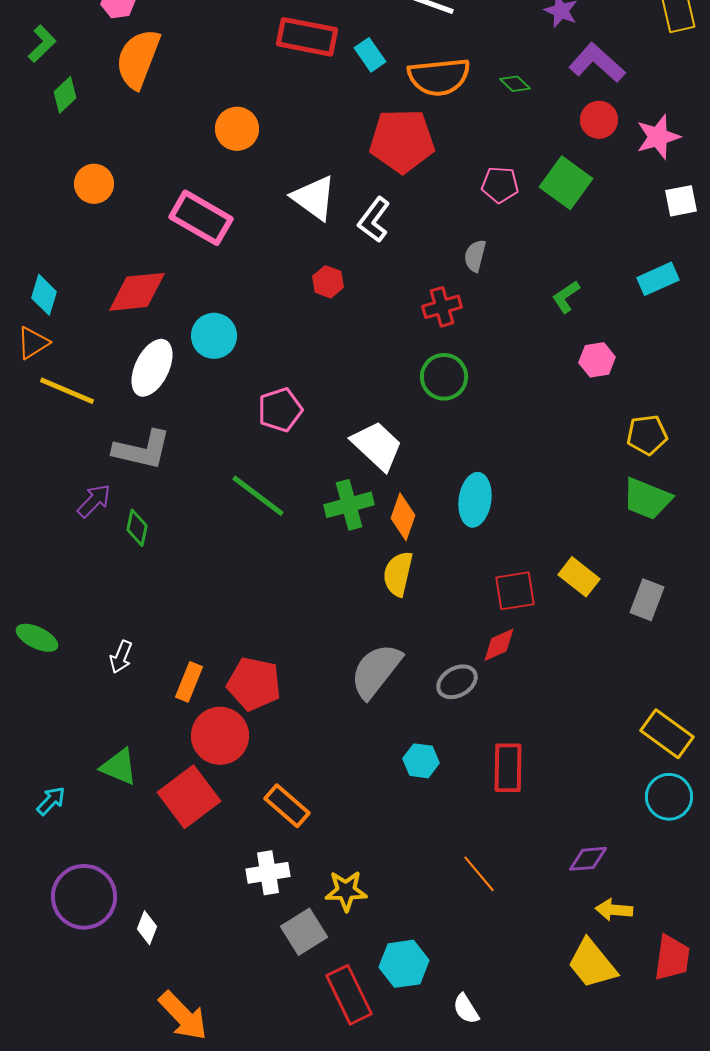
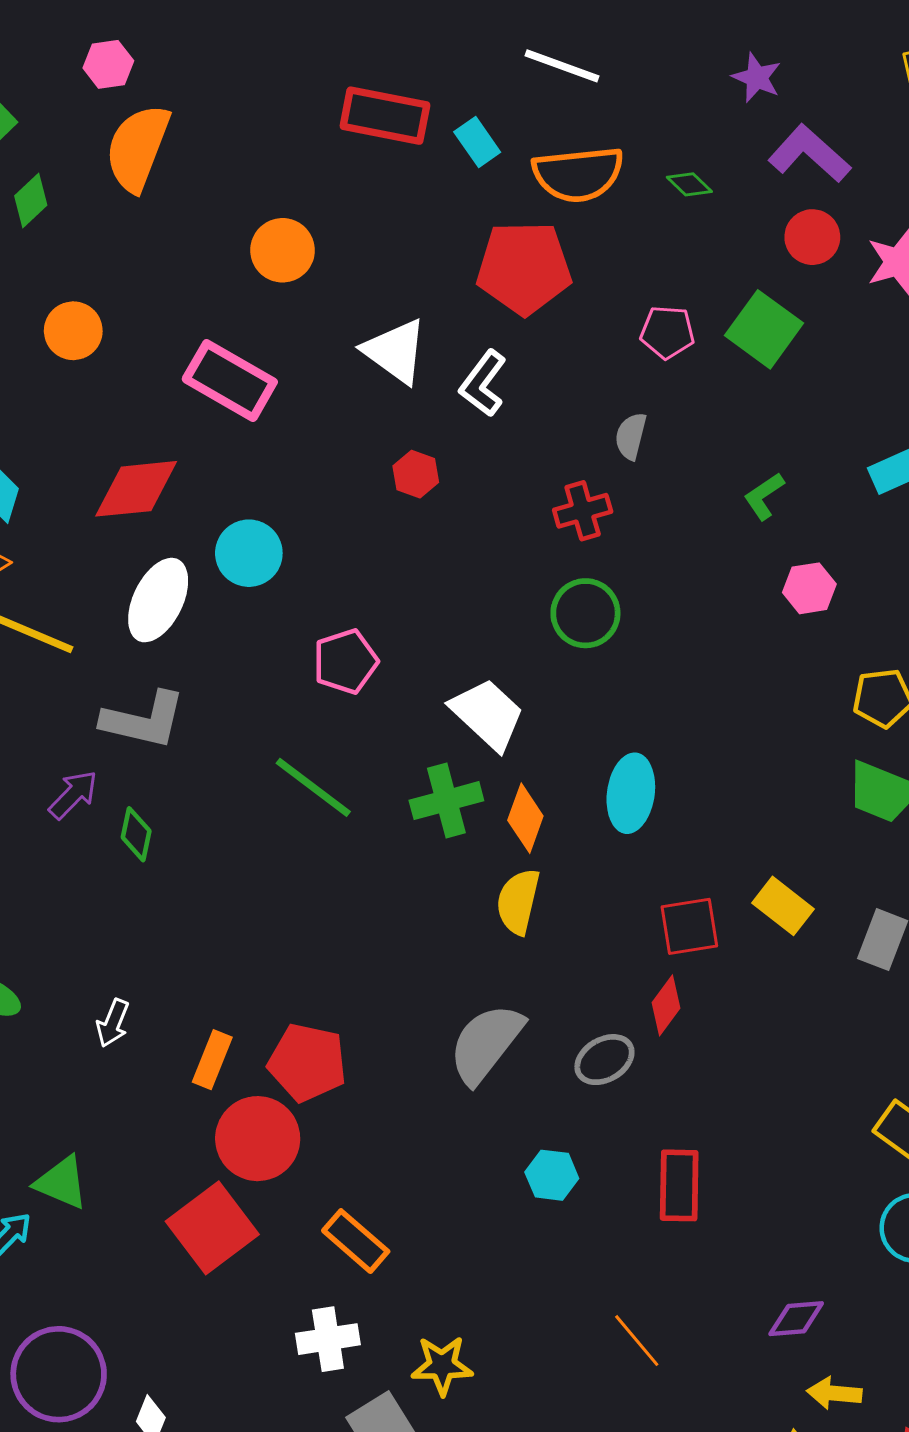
red diamond: (499, 645) -> (666, 1005), turned -30
green triangle: (119, 767) -> (62, 1183), moved

